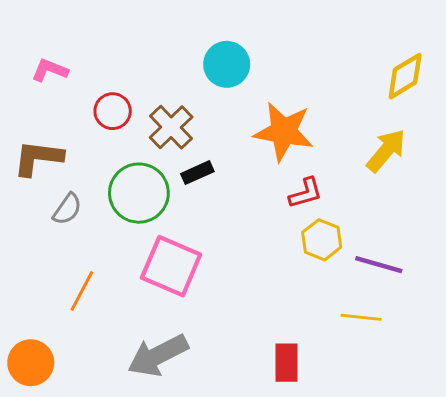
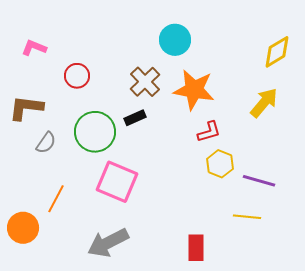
cyan circle: (227, 64) -> (175, 40), moved
brown cross: (171, 127) -> (145, 82), moved
orange circle: (31, 363) -> (23, 228), moved

